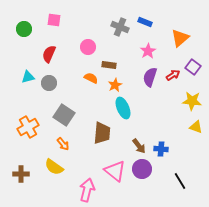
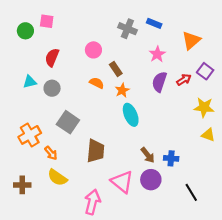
pink square: (54, 20) -> (47, 21), moved
brown rectangle: (109, 65) -> (116, 69), turned 48
brown trapezoid: (102, 133) -> (96, 151), moved
orange arrow: (63, 144) -> (51, 153), moved

